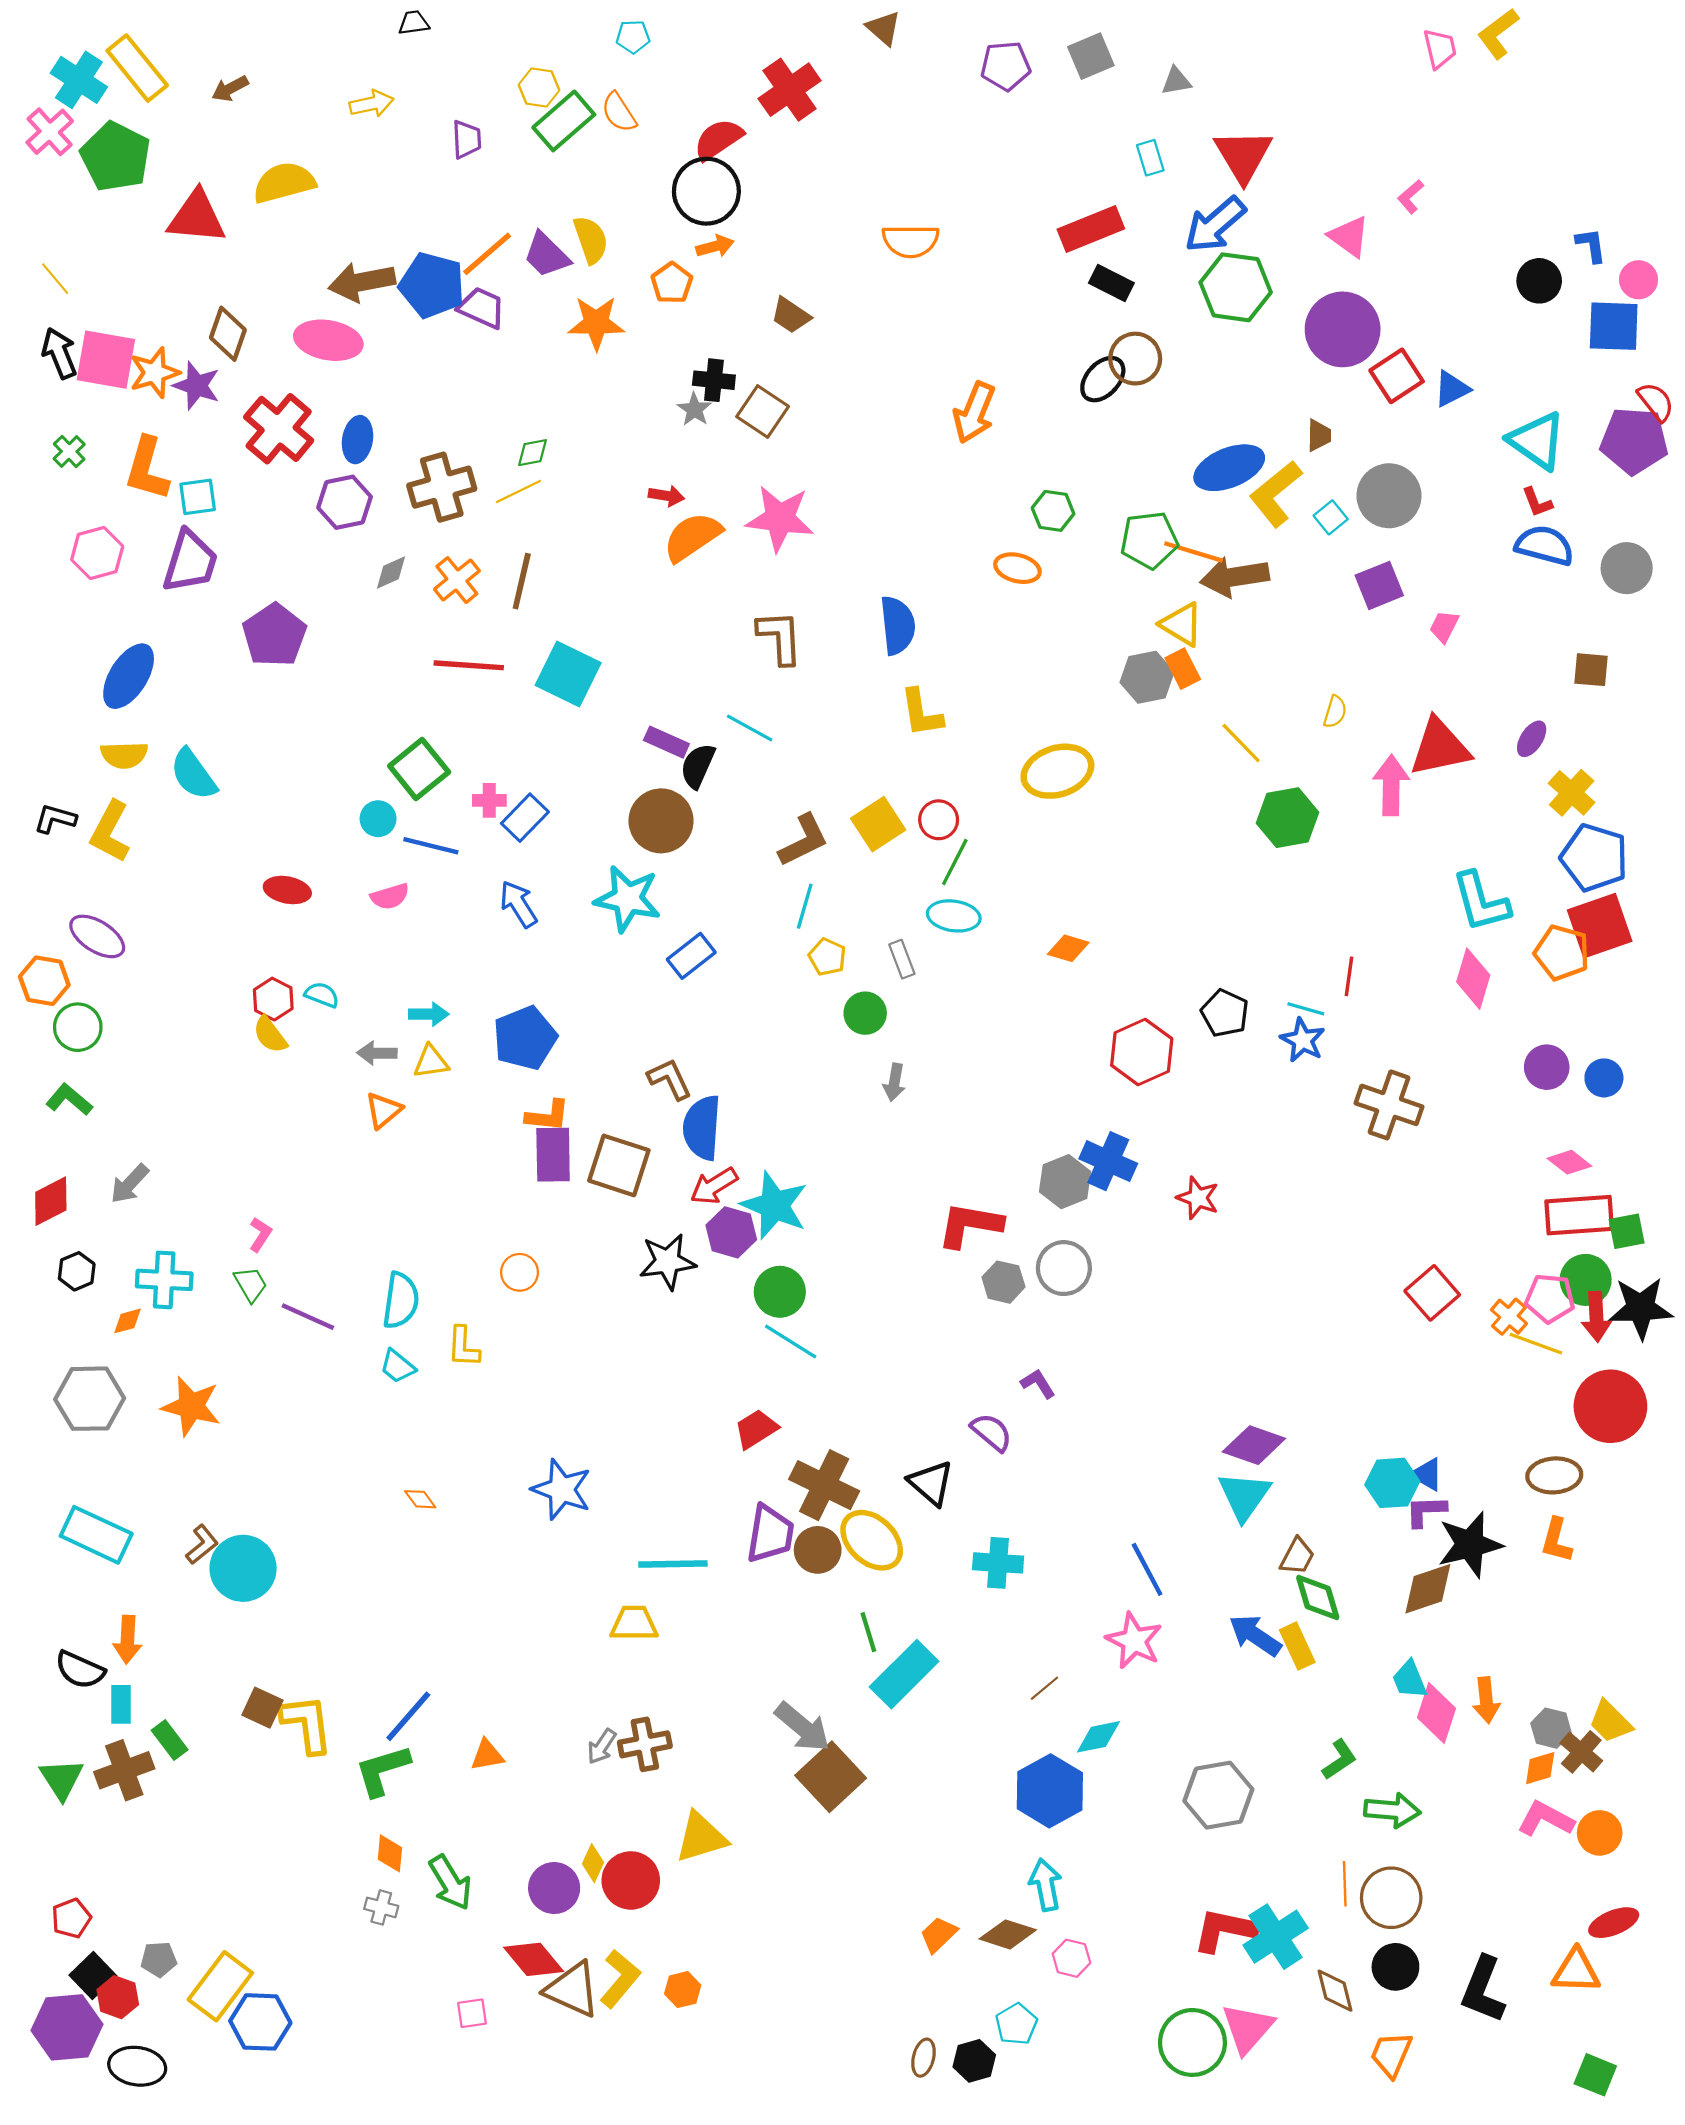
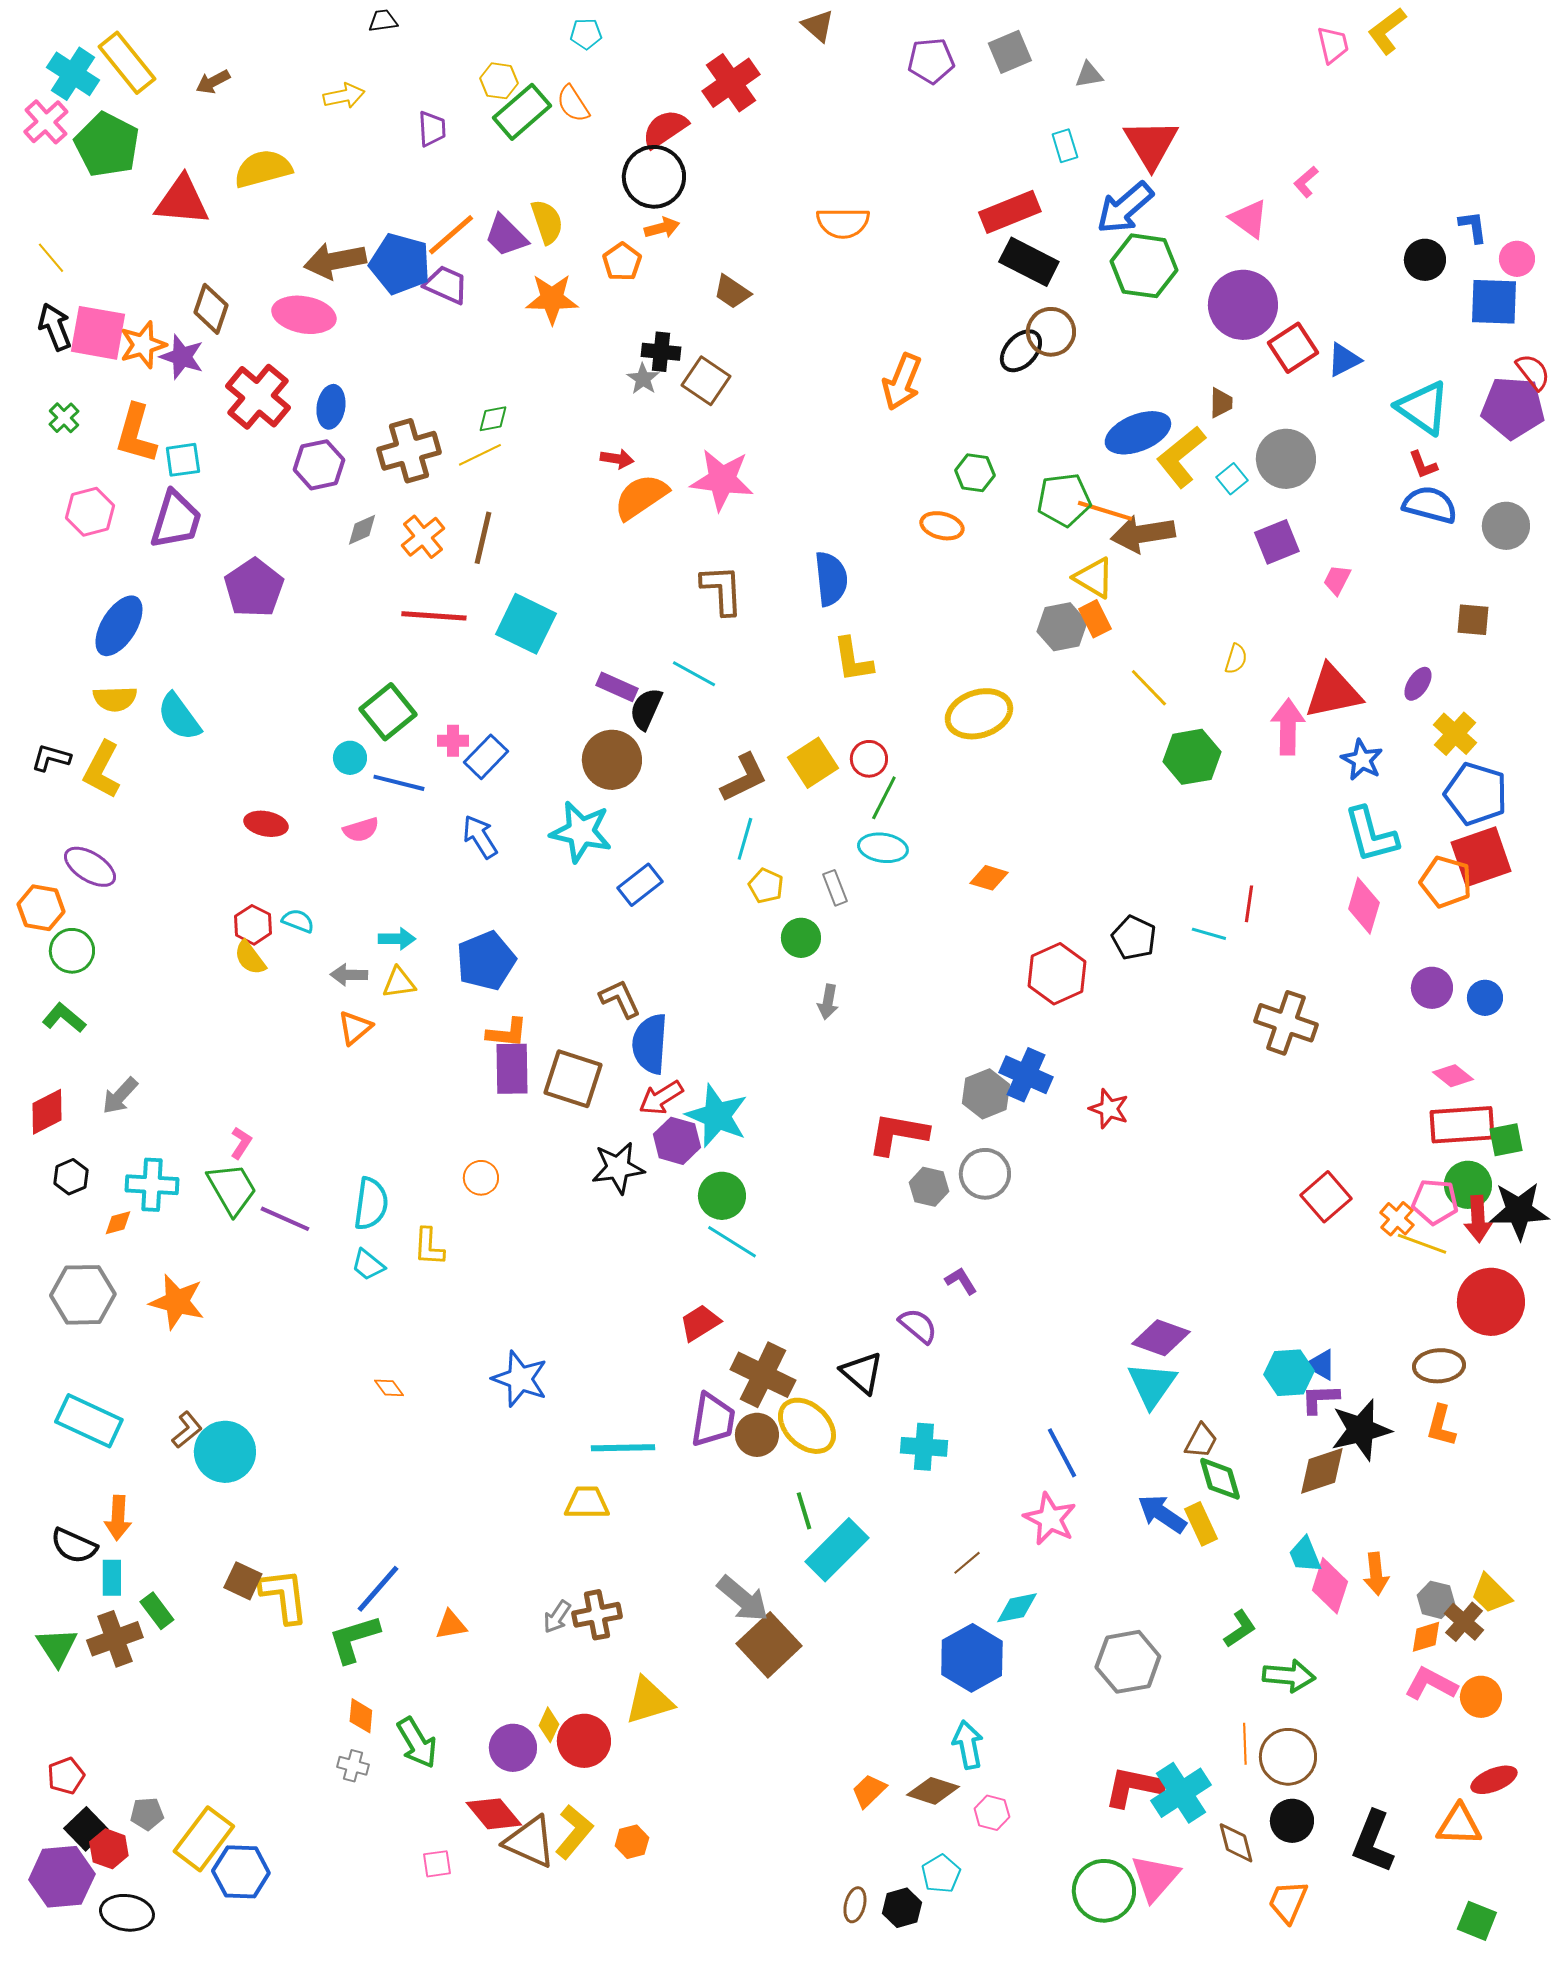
black rectangle: (1111, 283) -> (1029, 262), size x1.4
blue star: (1303, 1040) -> (1362, 760), moved
green trapezoid: (251, 1284) -> (232, 1189), size x1.6

